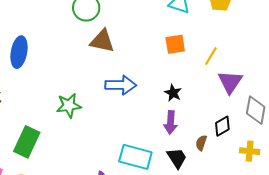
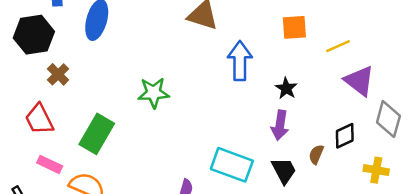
yellow line: (211, 56) -> (338, 46), turned 30
purple triangle: (230, 82) -> (359, 81), turned -32
blue arrow: (121, 85) -> (240, 61), moved, turned -96

